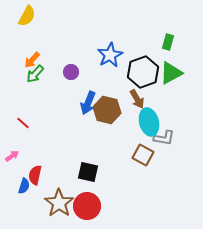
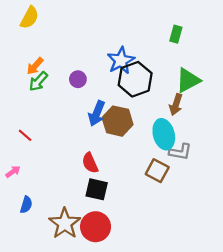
green rectangle: (168, 42) -> (176, 34), moved
black hexagon: (143, 72) -> (135, 79), moved
brown arrow: (137, 99) -> (176, 105), moved, turned 48
red semicircle: (35, 175) -> (90, 163), moved, turned -36

